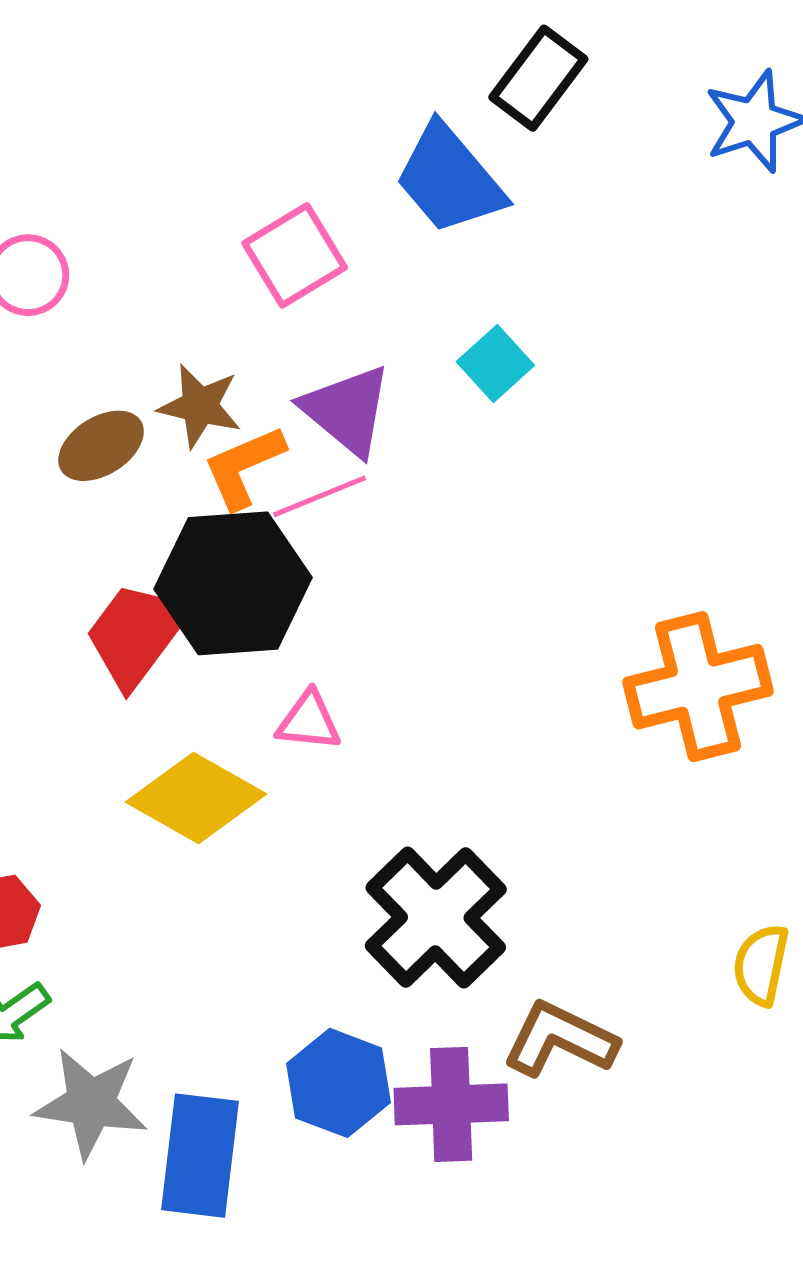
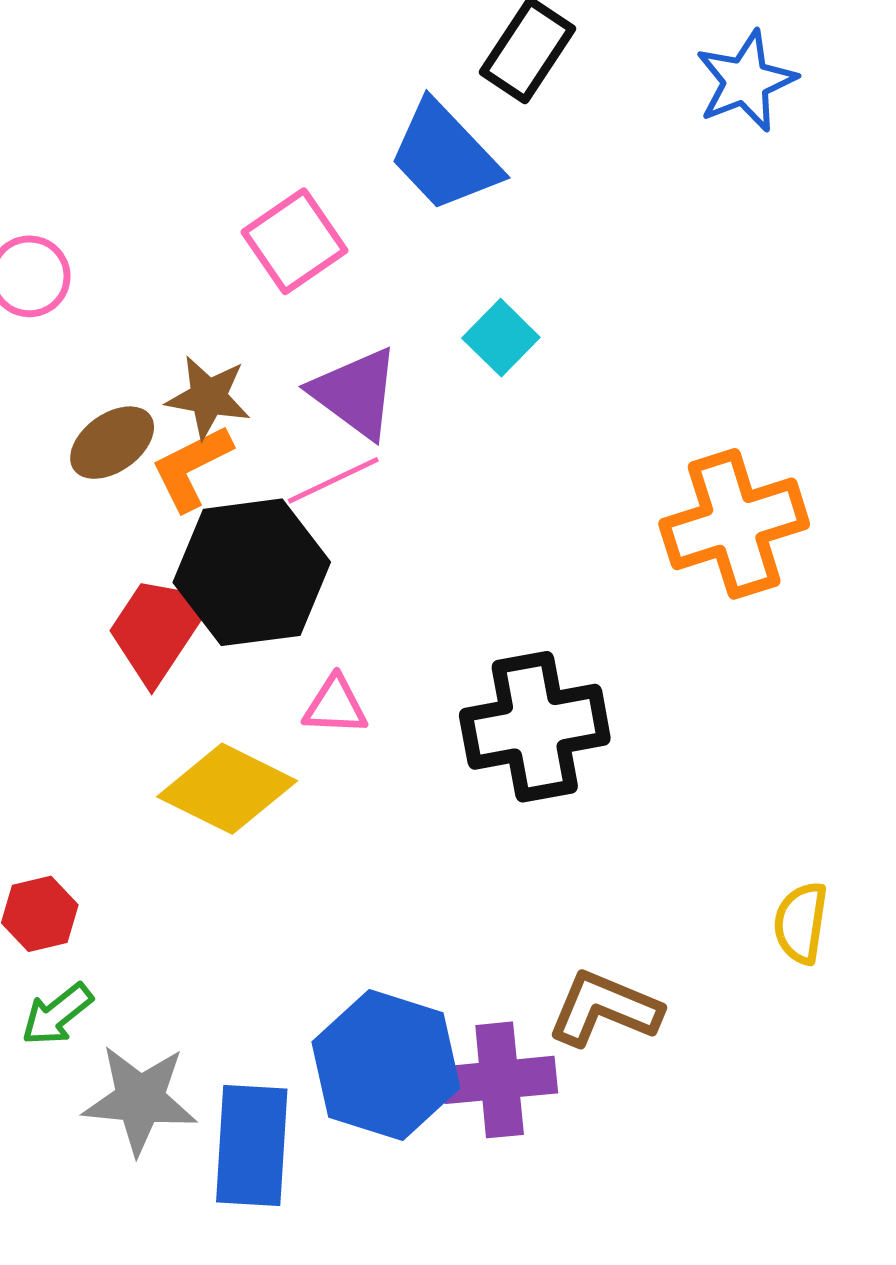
orange L-shape: (244, 467) -> (191, 468), moved
orange cross: (698, 687) -> (734, 524), moved
black cross: (436, 917) -> (535, 727), moved, turned 37
blue hexagon: (339, 1083) -> (386, 1065), size x1.4

